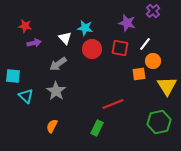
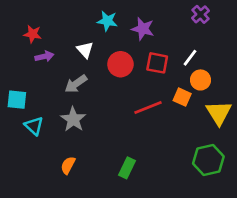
purple star: (127, 23) -> (143, 29), moved
cyan star: (85, 28) -> (107, 21), moved
orange square: (139, 74) -> (182, 97), turned 32
red line: (113, 104) -> (148, 108), moved

